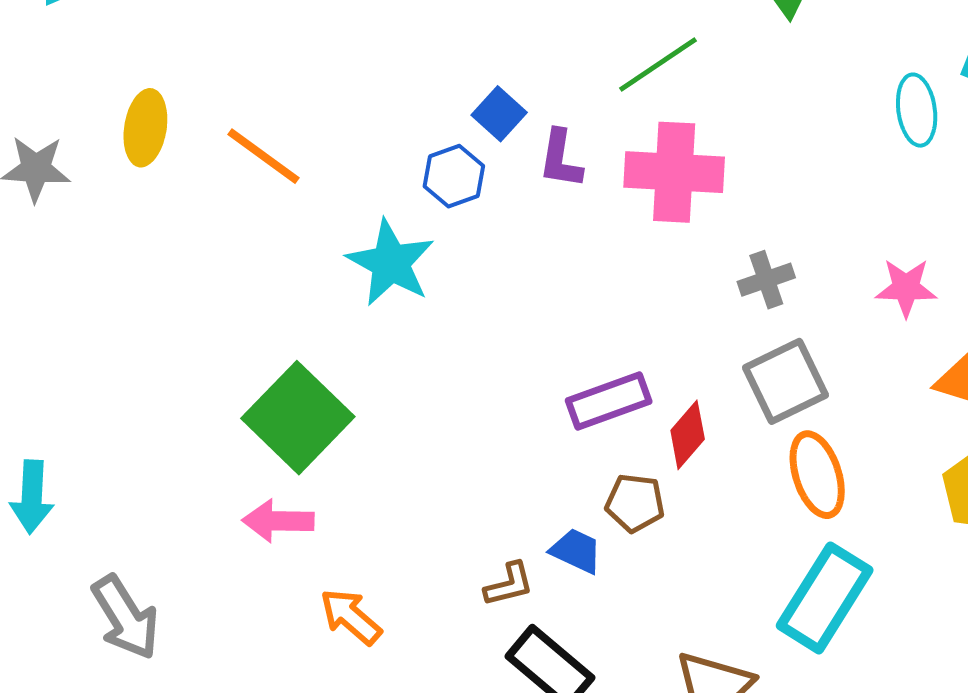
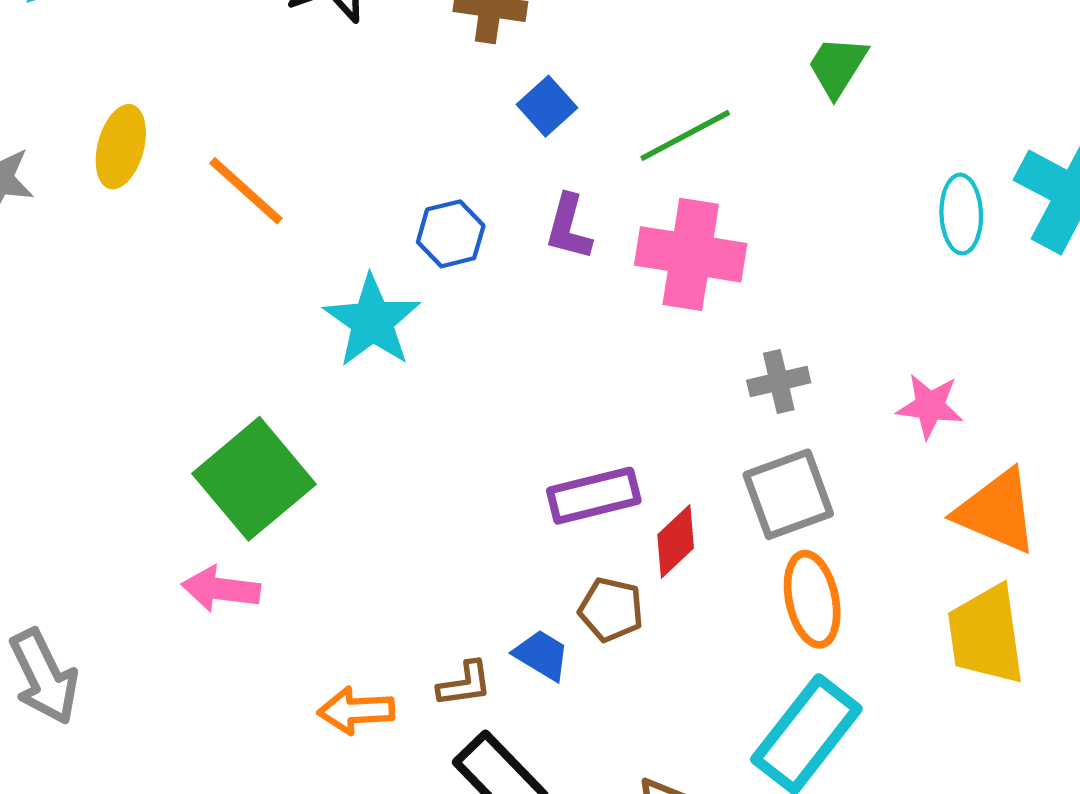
blue square: (499, 114) -> (547, 106), moved
orange arrow: (351, 617) -> (356, 711), moved, turned -50

